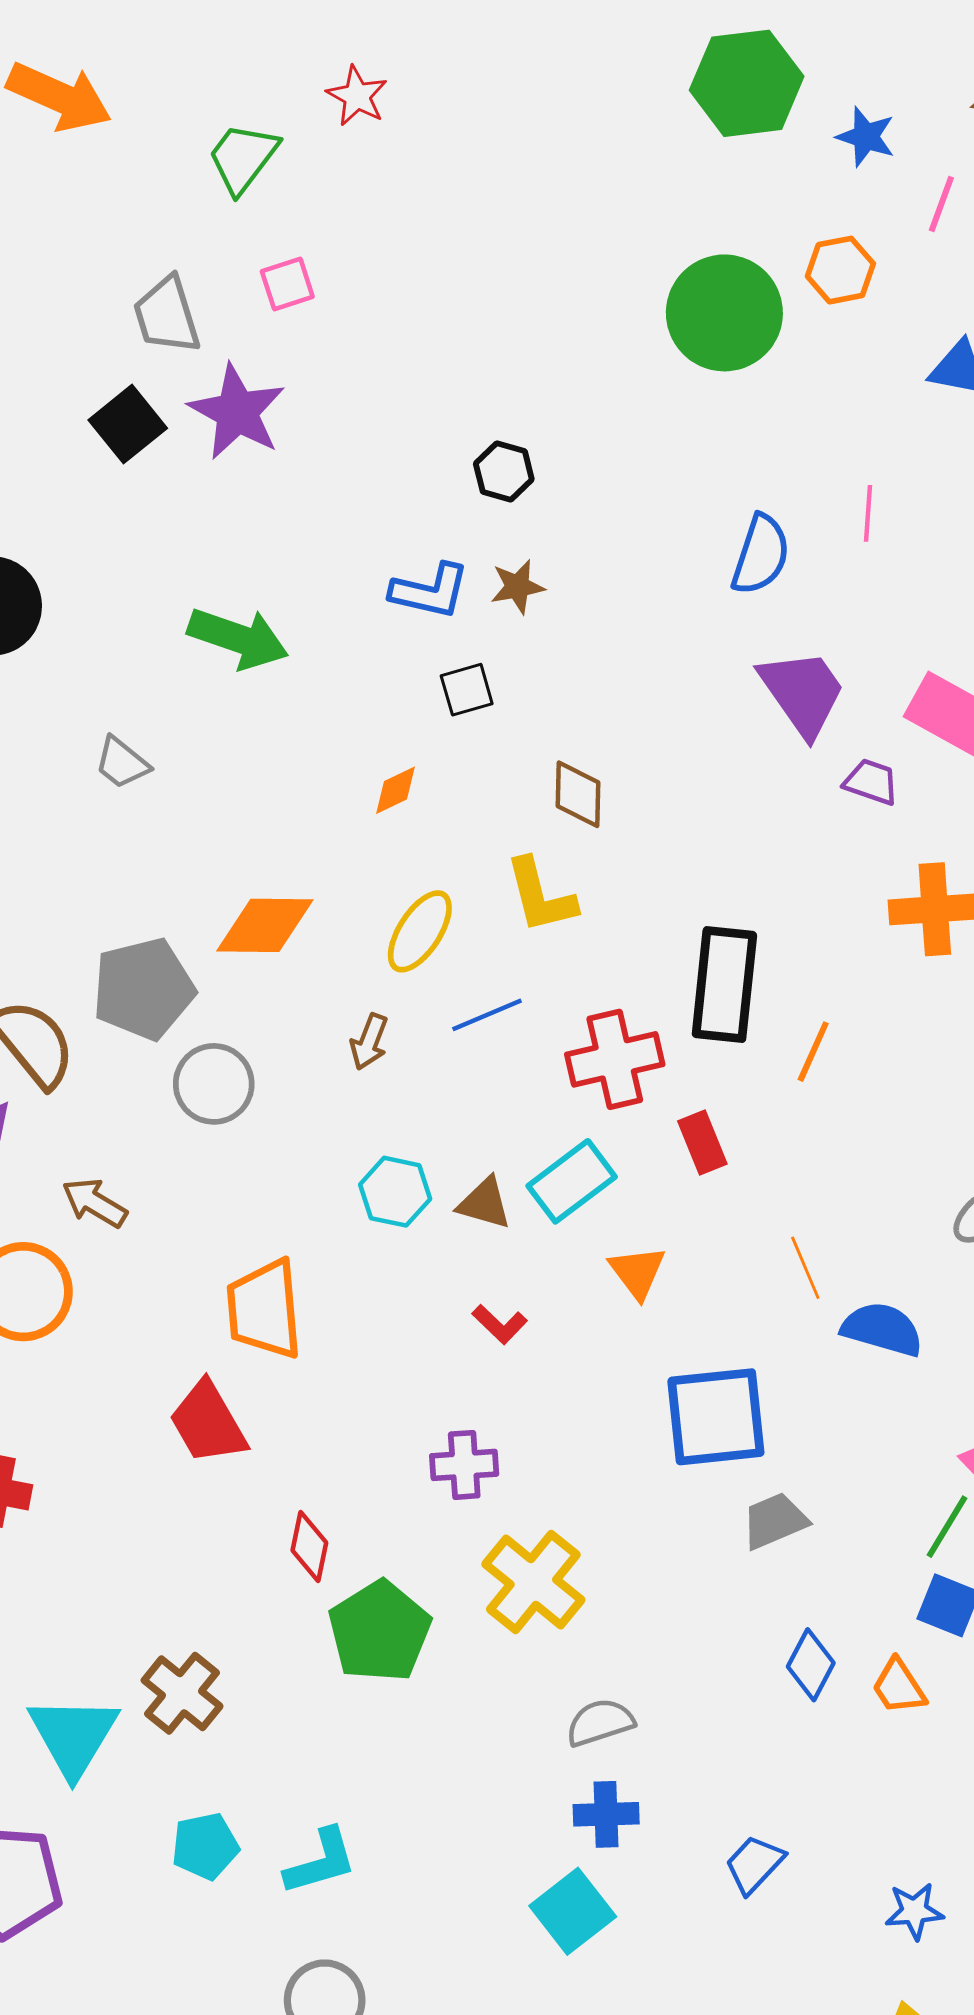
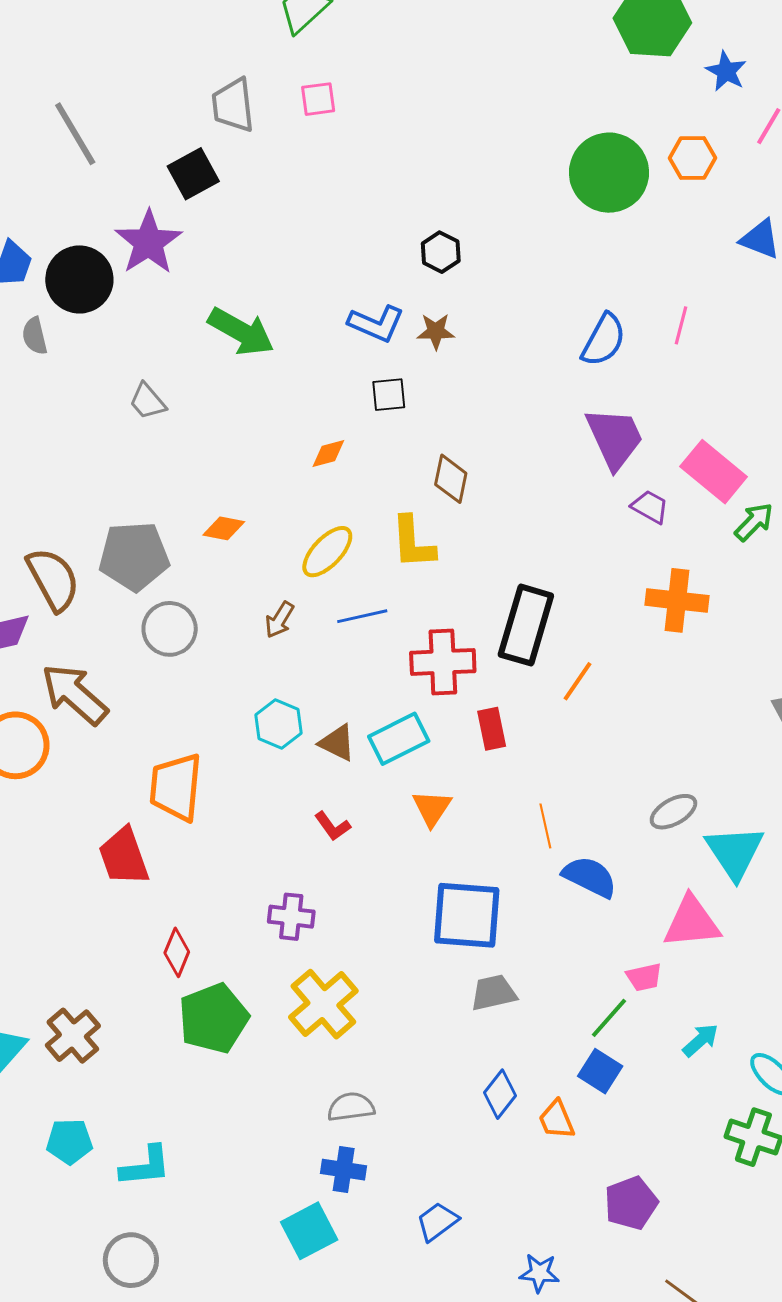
purple star: (237, 412) -> (148, 242), moved
orange diamond: (265, 925) -> (224, 528), size x0.6
brown arrow: (95, 1203) -> (75, 694), size x1.6

